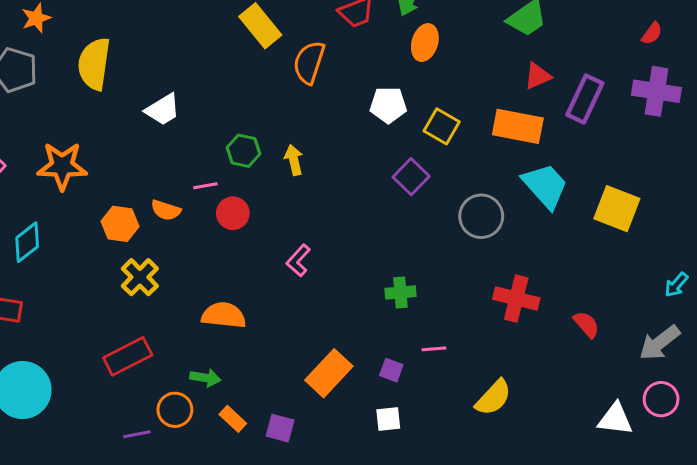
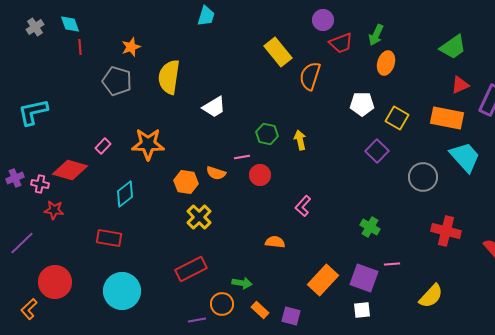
green cross: (400, 292) -> (370, 227), turned 36
orange semicircle: (224, 315) -> (275, 242), moved, size x0.7
purple square: (391, 370) -> (364, 278), size x1.8

